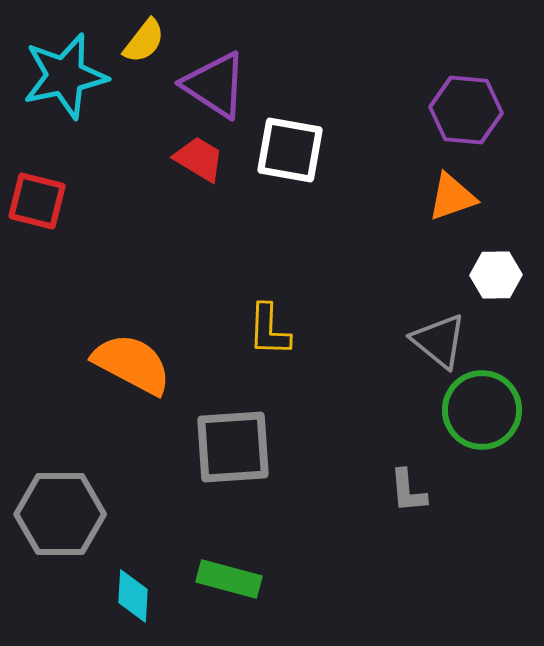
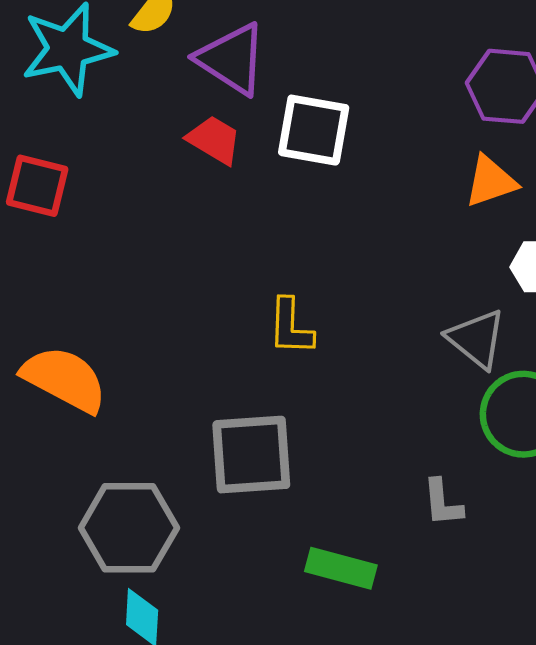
orange semicircle: (132, 364) -> (64, 379), moved
gray hexagon: (60, 514) -> (129, 528), moved
green rectangle: (229, 579) -> (341, 568), moved

